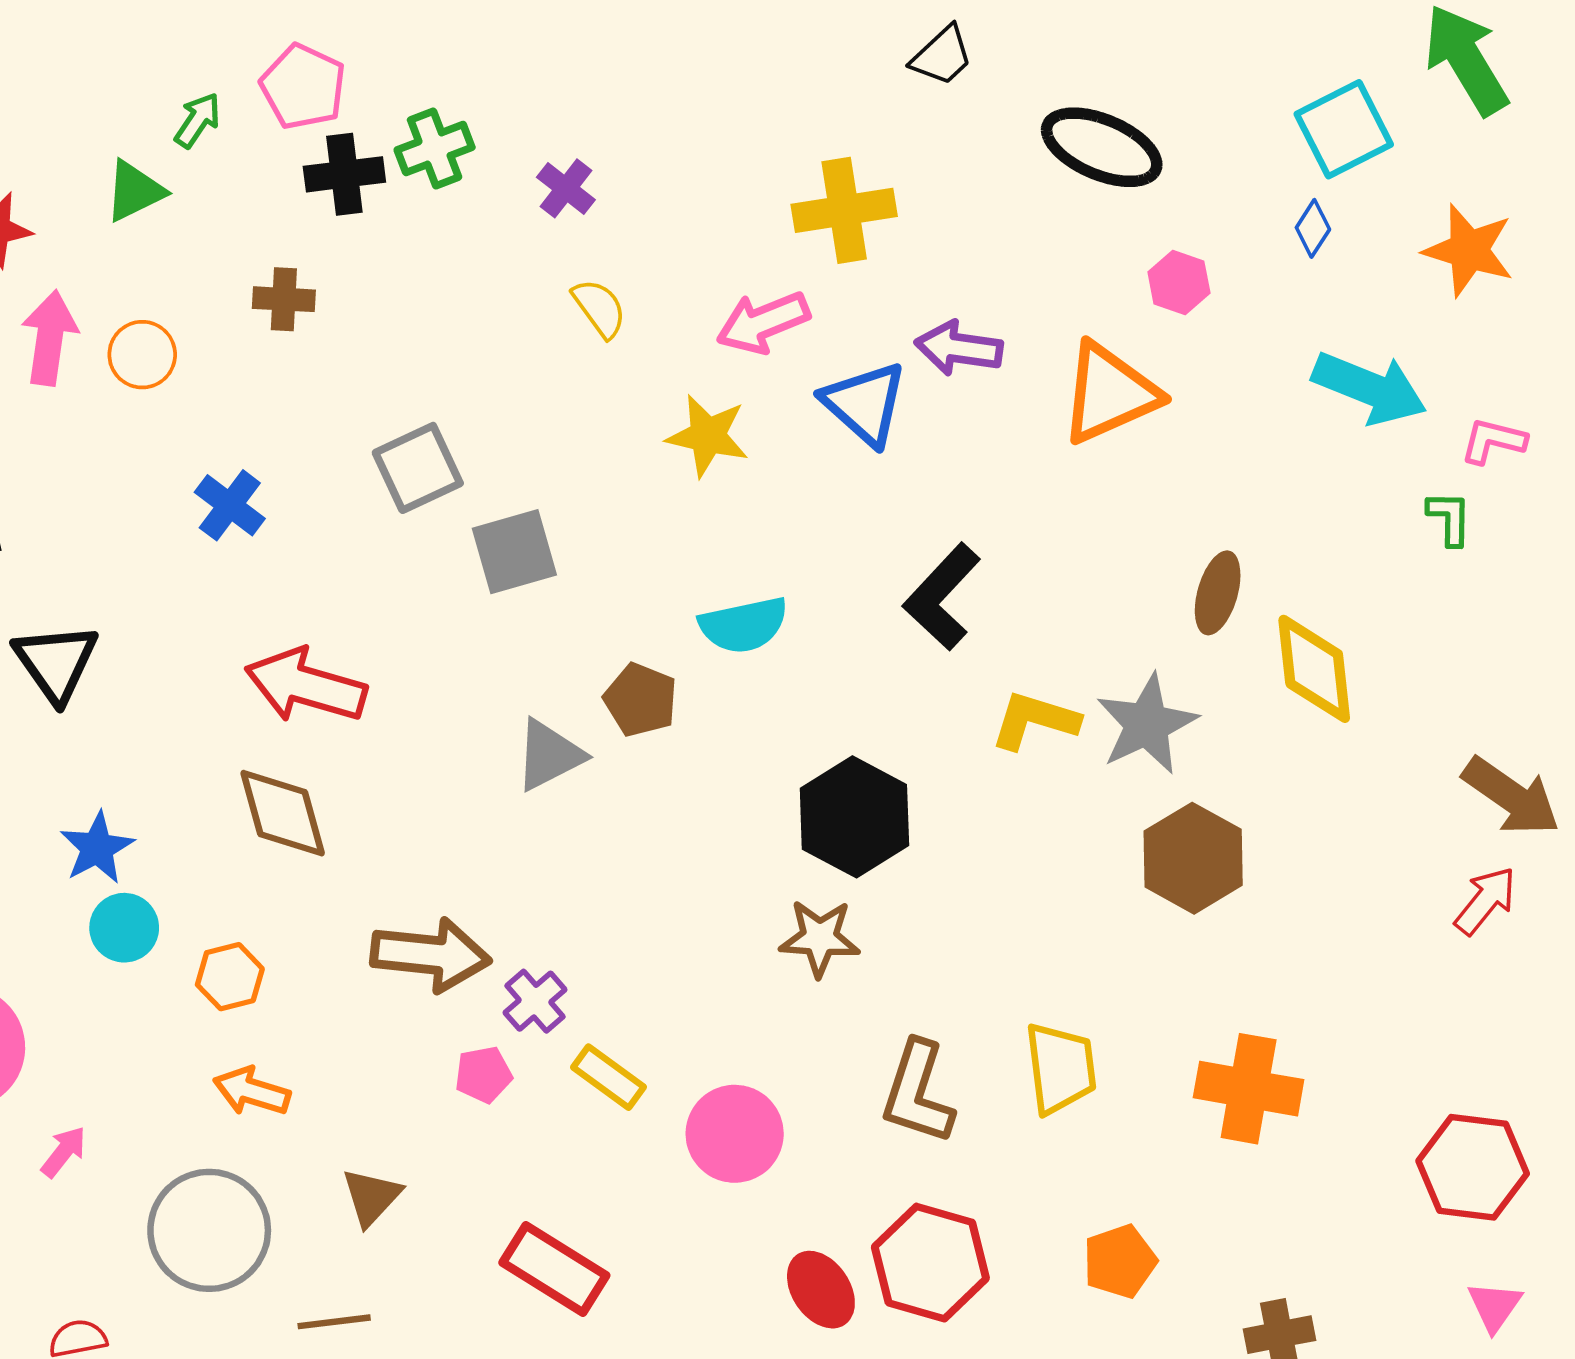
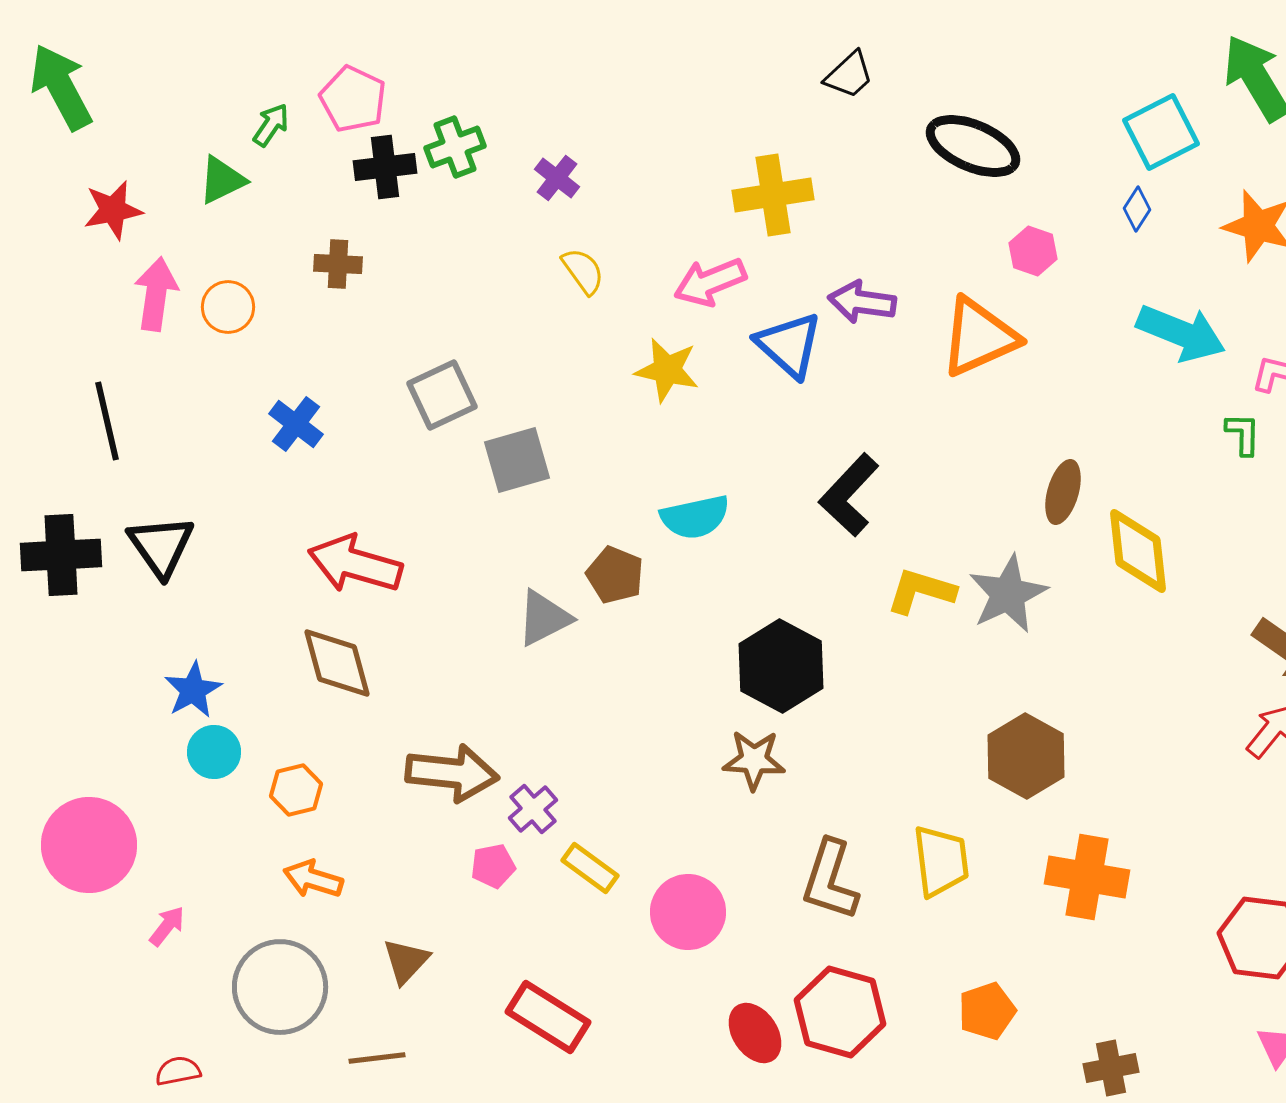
brown hexagon: (1193, 858) -> (1026, 756), moved

